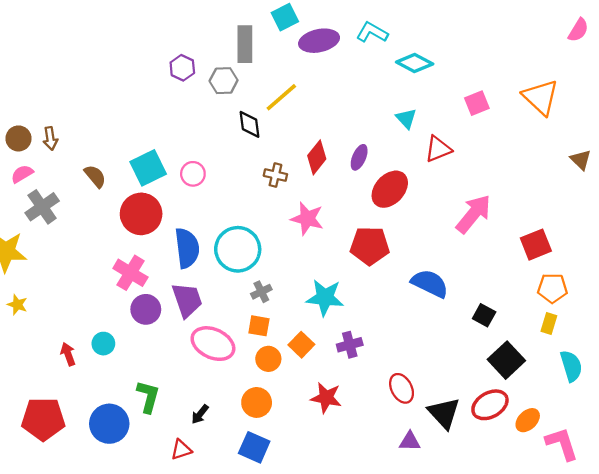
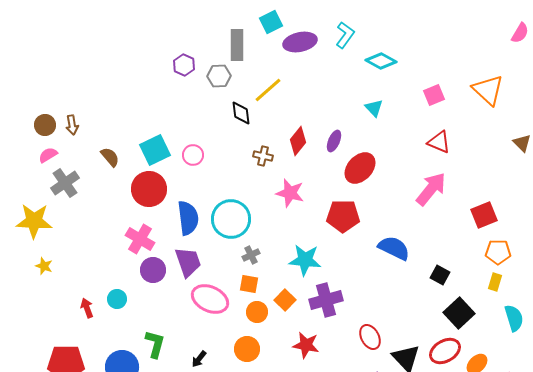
cyan L-shape: (372, 32) -> (345, 35), turned 96
red triangle: (438, 149) -> (439, 142), moved, turned 45
purple cross: (350, 345) -> (326, 300), size x1.5

